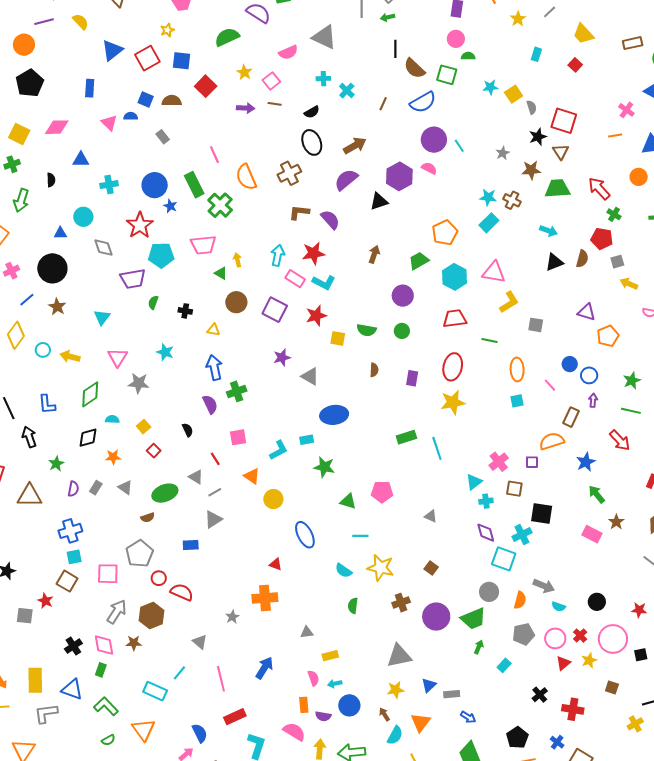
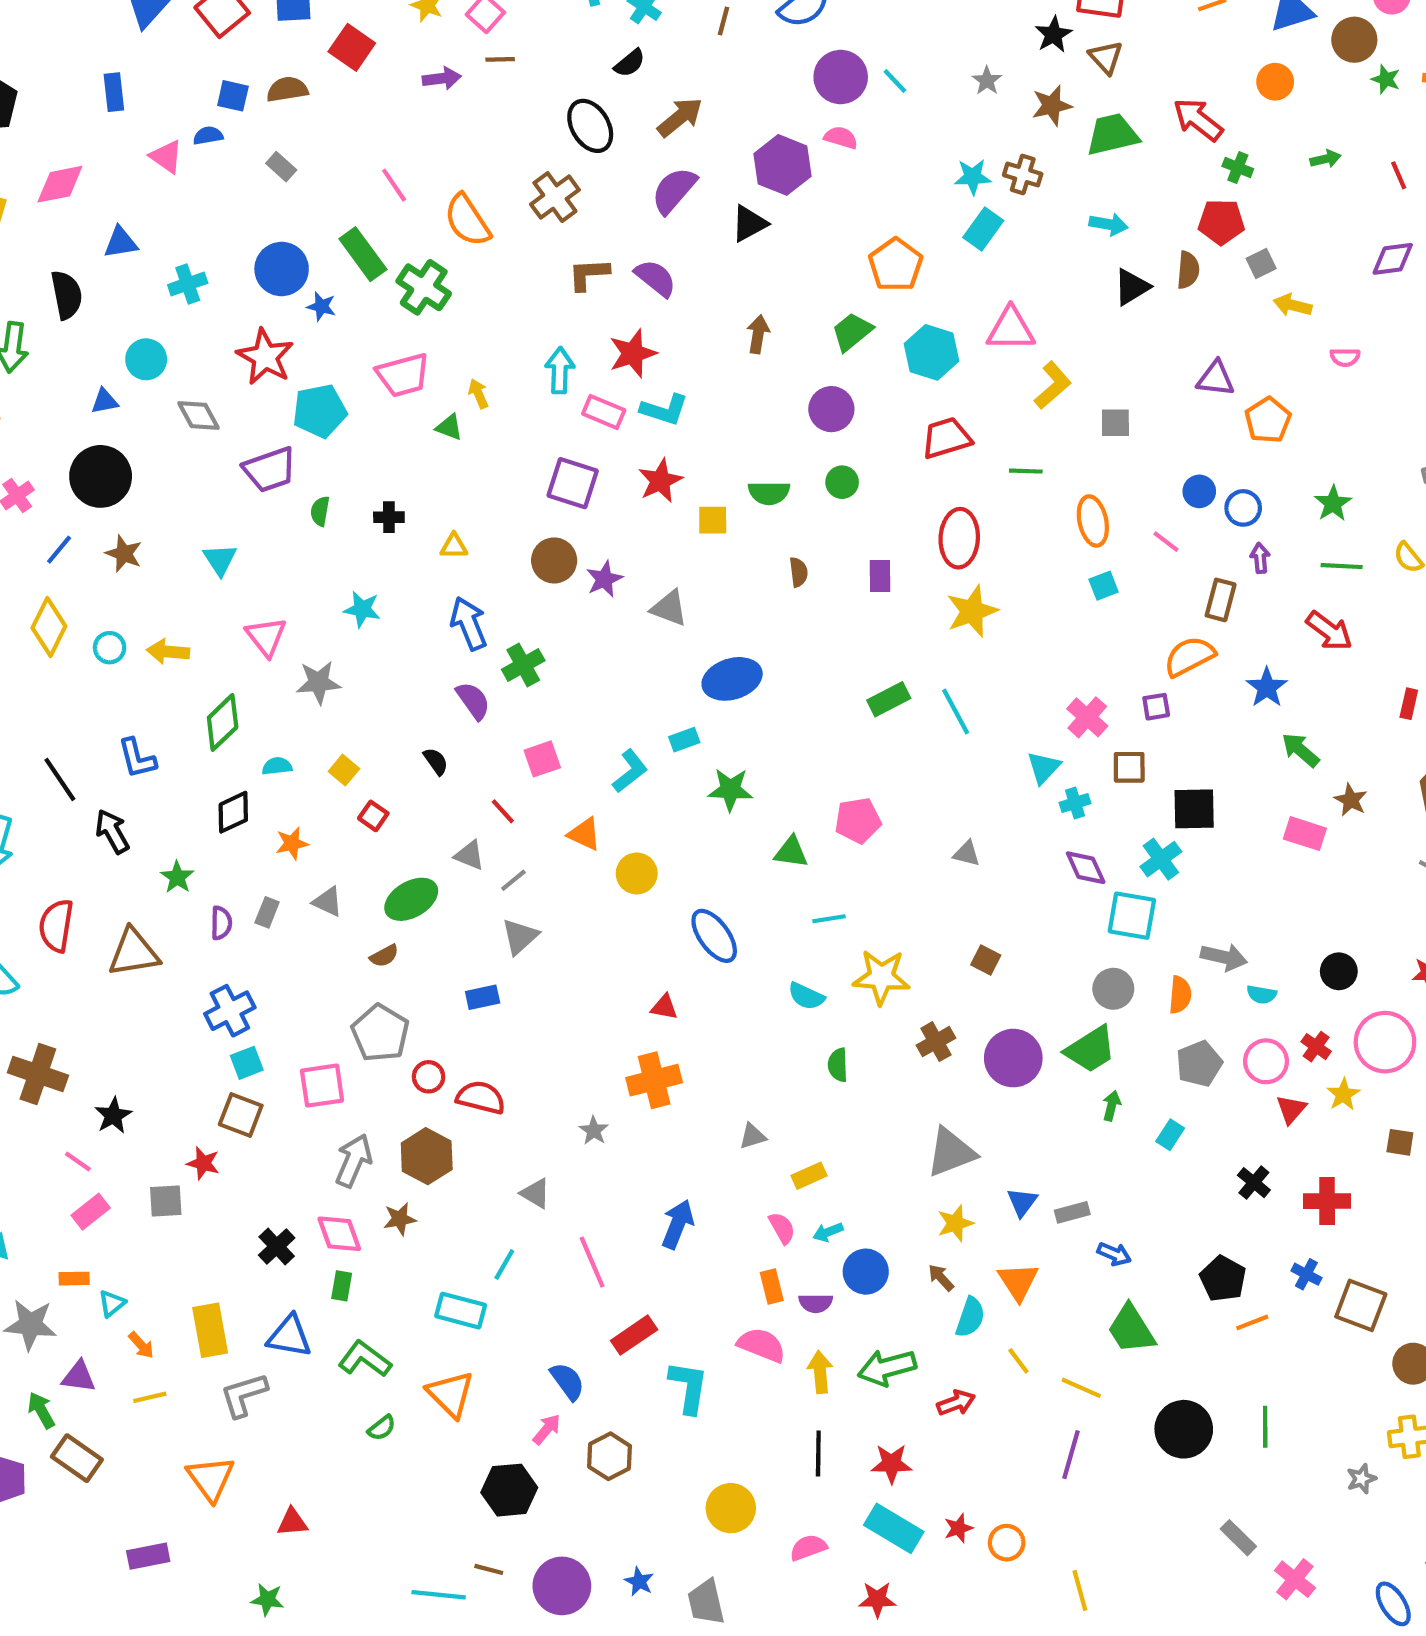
black semicircle: (312, 112) -> (630, 63), moved
black semicircle: (51, 180) -> (67, 295), size x1.6
brown circle: (236, 302) -> (554, 560), moved

